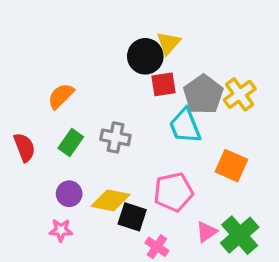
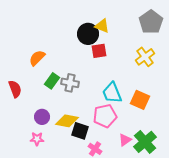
yellow triangle: (168, 43) -> (102, 26), turned -49
gray pentagon: (203, 94) -> (151, 22), moved
cyan trapezoid: (185, 126) -> (112, 93), moved
green rectangle: (71, 142) -> (52, 81), moved

